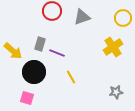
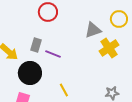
gray triangle: (82, 17) -> (93, 30), moved
yellow line: (71, 77) -> (64, 90), moved

